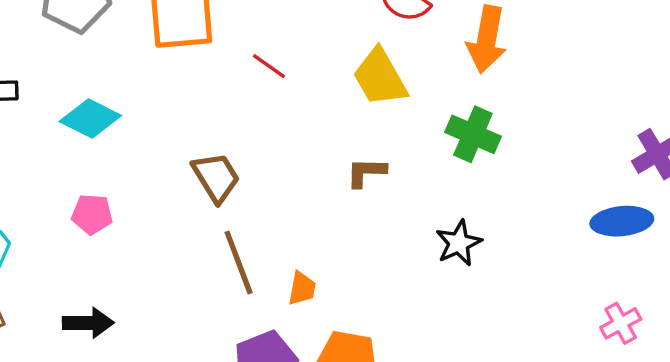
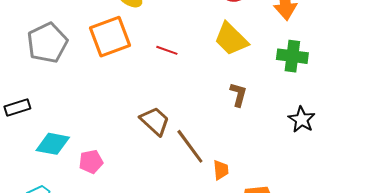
cyan diamond: (90, 118) -> (53, 144), moved
brown L-shape: (366, 172) -> (238, 94), turned 120
brown line: (239, 262) -> (190, 146), moved

